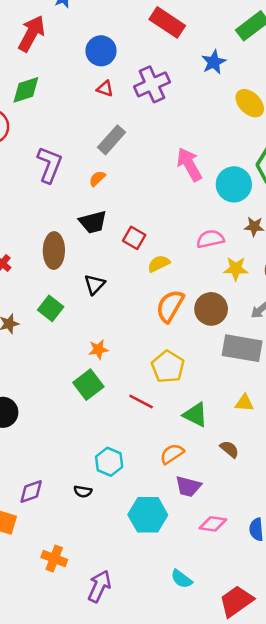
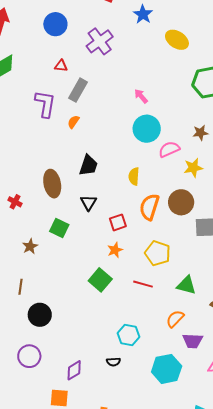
red triangle: (105, 89) -> (61, 66), moved
pink arrow: (189, 164) -> (141, 96), size x0.6
purple L-shape: (50, 165) -> (45, 104), moved
cyan circle: (234, 184) -> (147, 129), moved
black trapezoid: (93, 222) -> (88, 165), moved, turned -45
red square: (134, 238) -> (118, 222), moved, turned -36
yellow semicircle: (159, 264) -> (134, 176), turned -48
orange star: (98, 349) -> (115, 250), moved

